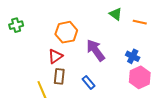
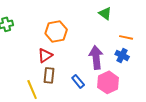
orange line: (140, 22) -> (126, 37), moved
purple arrow: (95, 50) -> (96, 57), moved, turned 30
pink hexagon: (140, 77) -> (108, 82), moved

